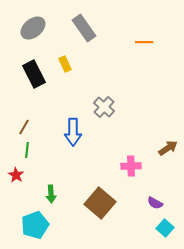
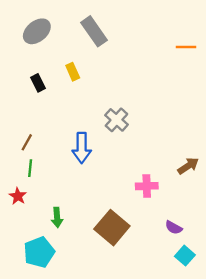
orange line: (144, 42) -> (186, 47), moved
black rectangle: (34, 74) -> (38, 83), size x0.6

